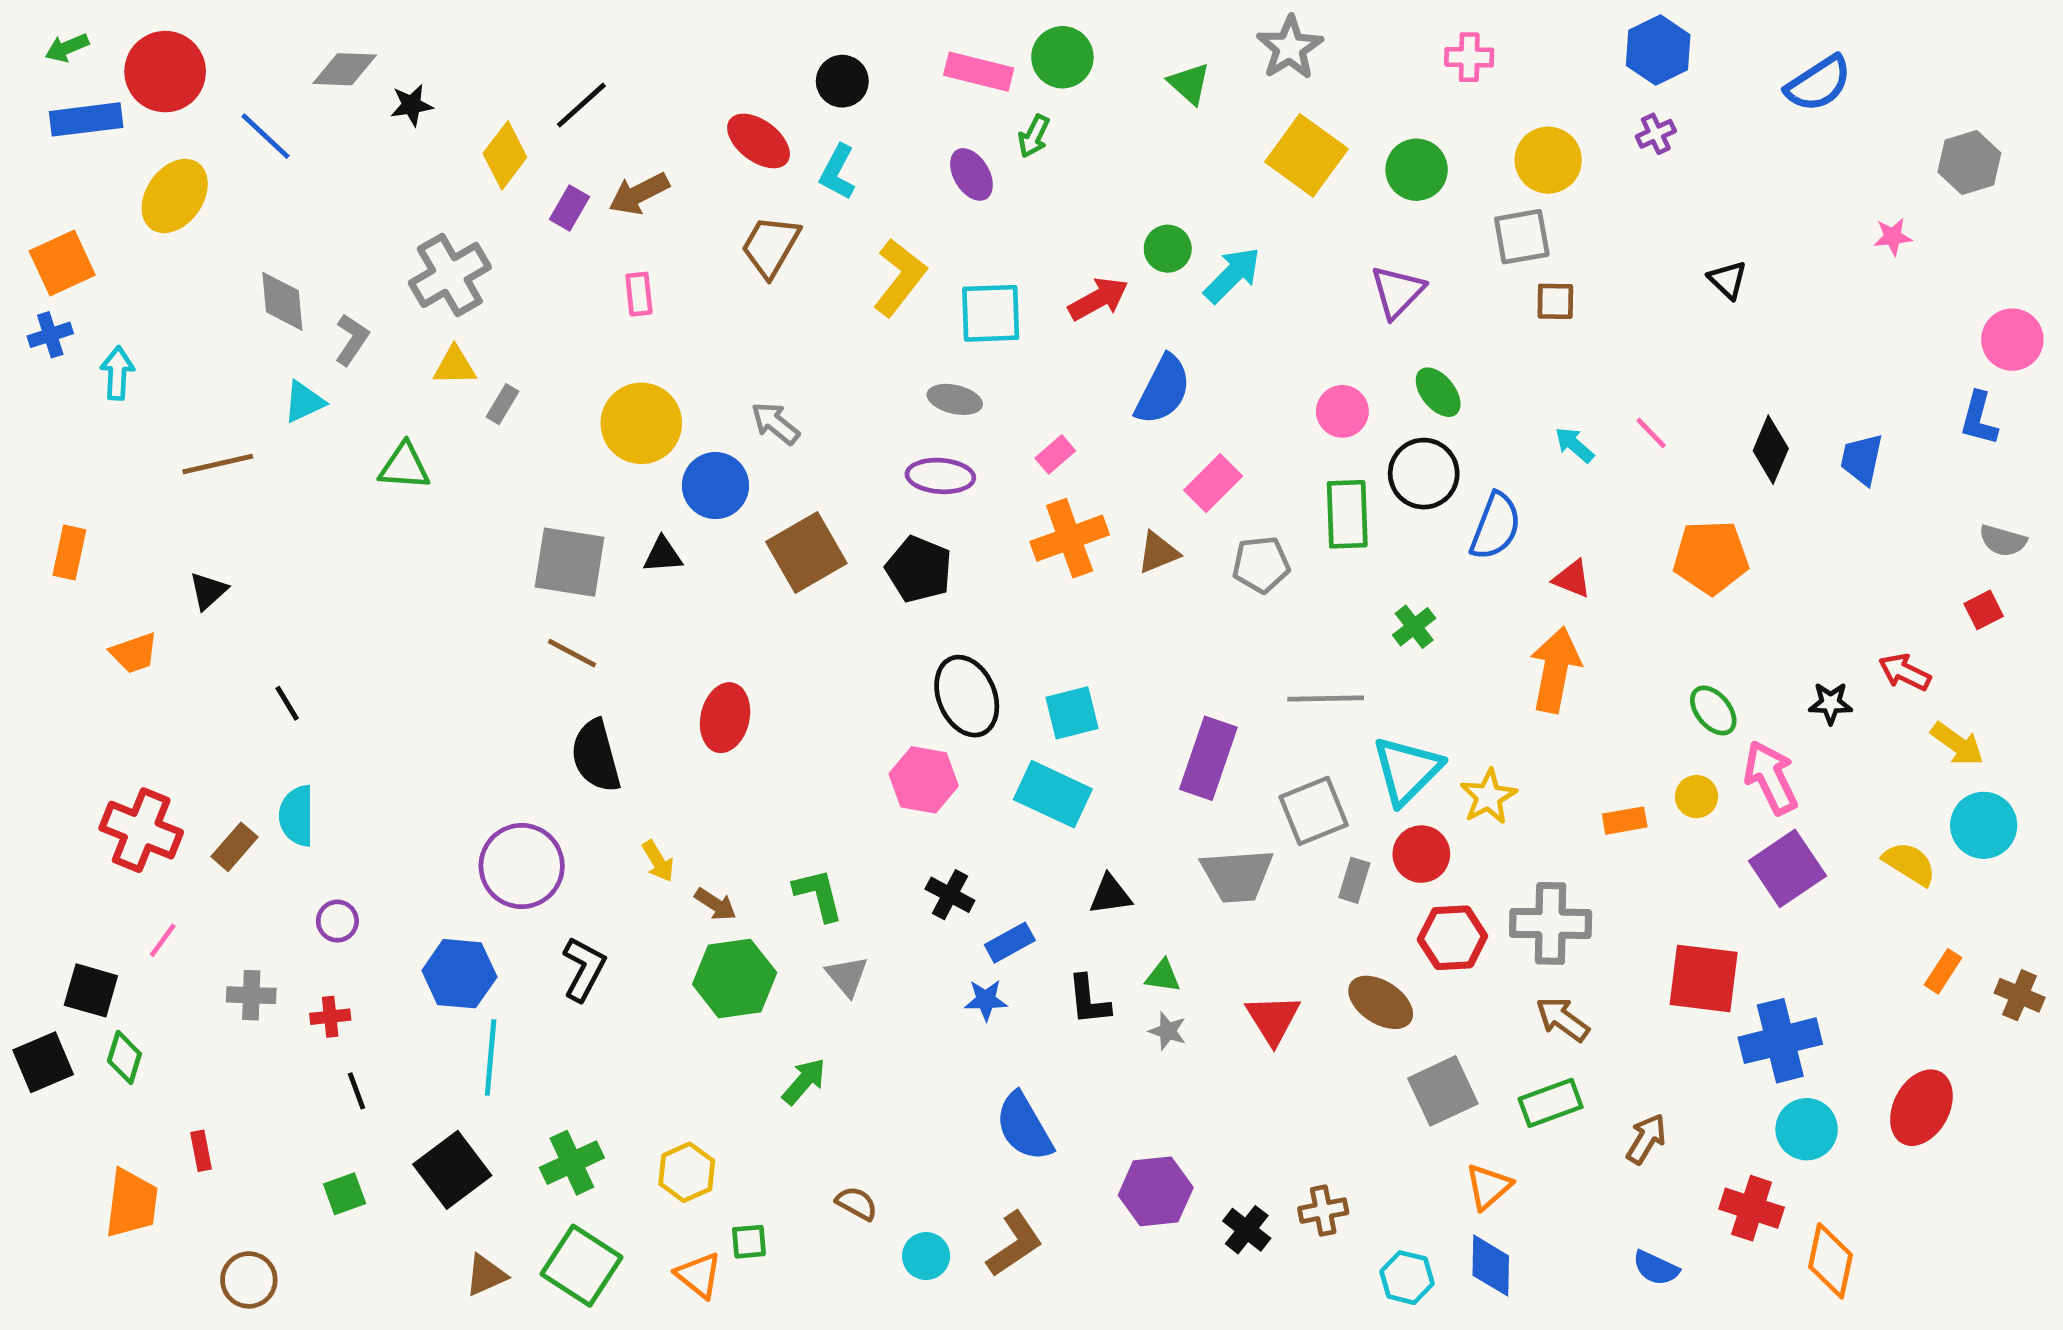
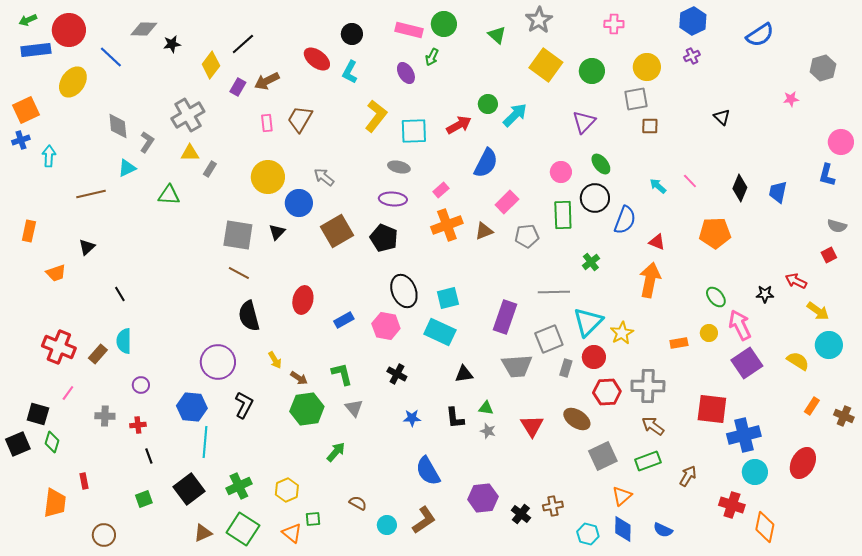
brown trapezoid: (770, 246) -> (300, 119), moved
black triangle: (663, 555) -> (277, 232), turned -42
blue rectangle: (1010, 943) -> (344, 320), moved
blue semicircle: (1656, 1268) -> (663, 530), moved

